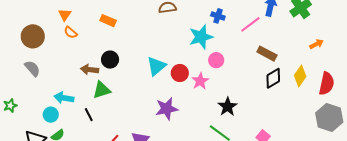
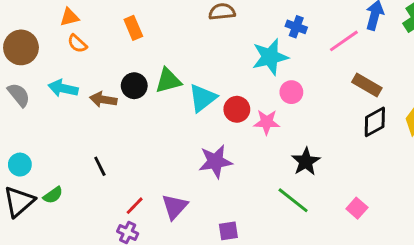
orange triangle: (65, 15) -> (69, 17), turned 40
orange rectangle: (108, 21) -> (133, 28), turned 42
pink star: (200, 81) -> (267, 122), turned 30
green triangle: (102, 90) -> (168, 81), moved
cyan arrow: (64, 98) -> (63, 88), moved
cyan circle: (51, 115) -> (20, 165), moved

